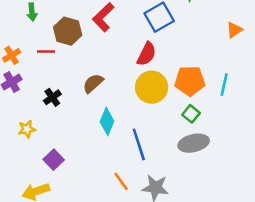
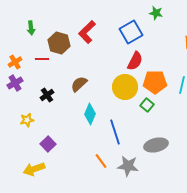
red semicircle: (146, 54) -> (135, 61), moved
green square: (191, 114) -> (147, 105), moved
gray ellipse: (194, 143) -> (156, 145), moved

